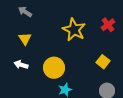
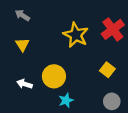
red cross: (108, 25) -> (113, 29), size x1.5
white arrow: (21, 65) -> (25, 84), moved

